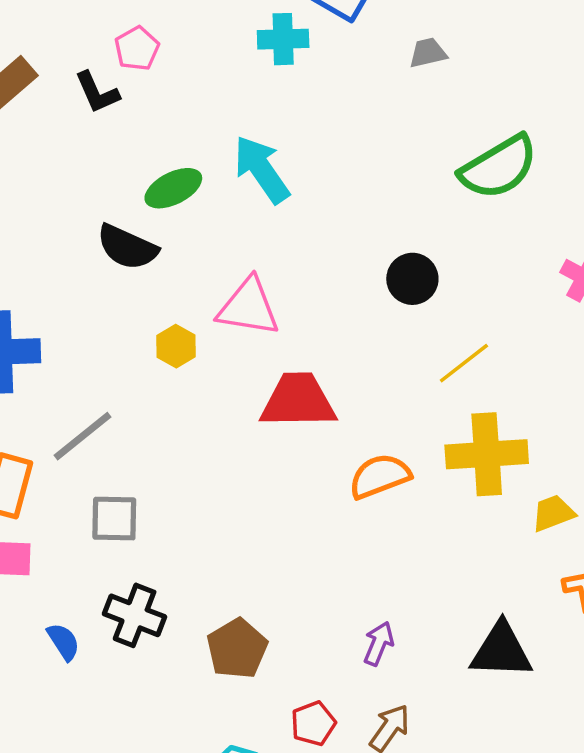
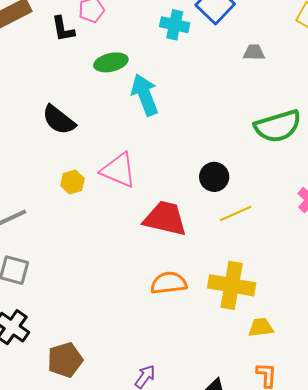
green ellipse: (173, 188) -> (111, 62), moved
yellow line: (464, 363) -> (236, 213), moved
red trapezoid: (298, 401) -> (165, 219), moved

